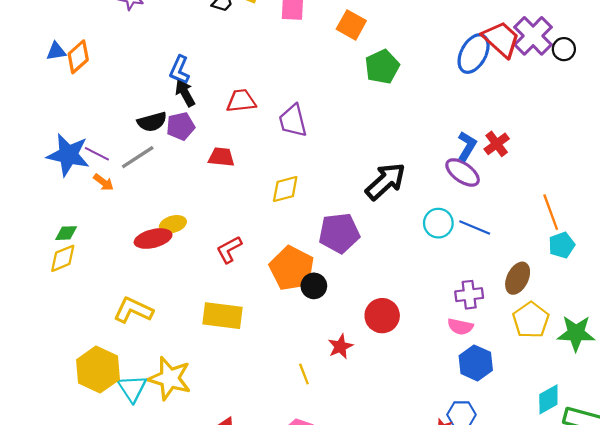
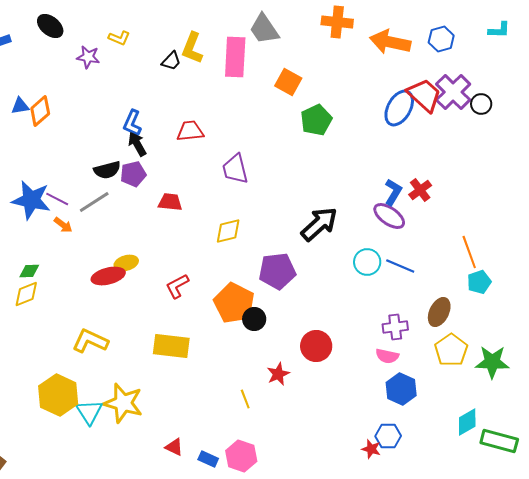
red trapezoid: (241, 101) -> (190, 131), moved

